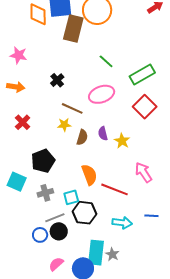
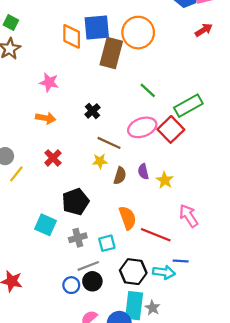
red square: (145, 107) -> (171, 129), moved
black hexagon: (84, 213) -> (133, 272), moved
blue line: (151, 216) -> (181, 261), moved

